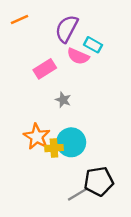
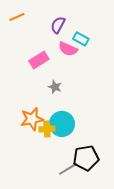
purple semicircle: (67, 29) -> (58, 25), size x0.7
orange star: (37, 137) -> (32, 119), turned 30

